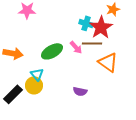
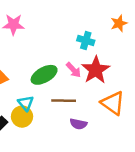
red star: (101, 27) -> (96, 70), moved
brown line: (92, 43) -> (64, 101), moved
orange triangle: (108, 62) -> (113, 103), moved

